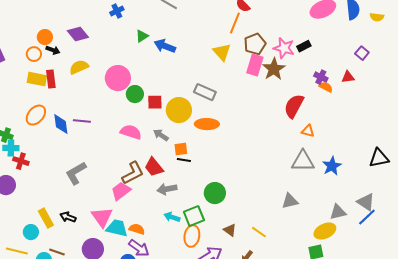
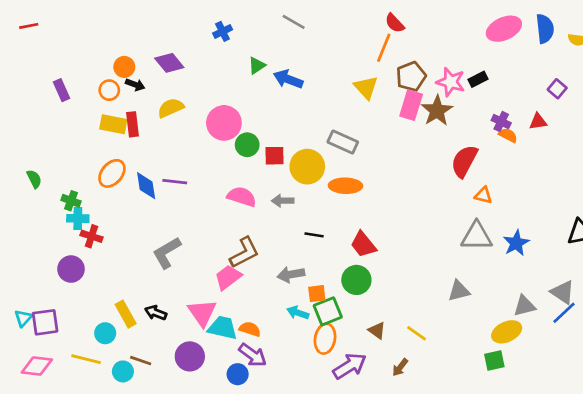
gray arrow: (161, 135) -> (283, 201), turned -35
orange square: (181, 149) -> (317, 294), moved
red trapezoid: (154, 167) -> (363, 244), moved

